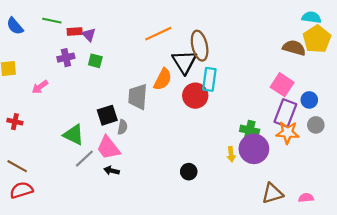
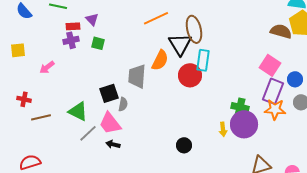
red rectangle: (75, 32) -> (73, 26), moved
brown line: (17, 166) -> (41, 117), moved, turned -42

